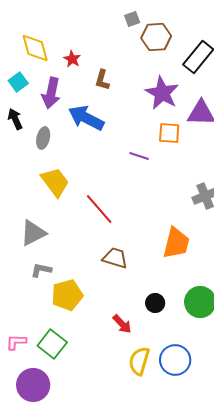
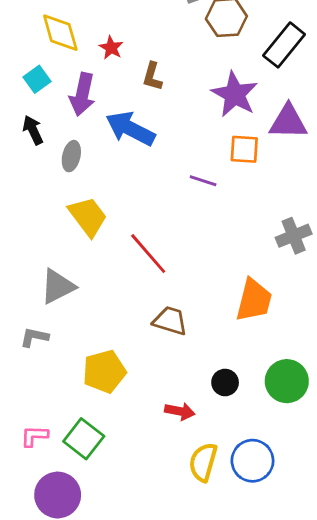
gray L-shape: (41, 270) -> (34, 337), moved
red arrow: (122, 324) -> (180, 411), turned -35

